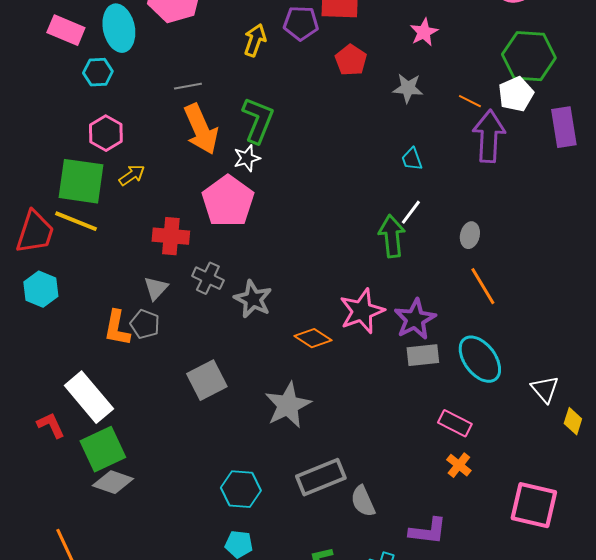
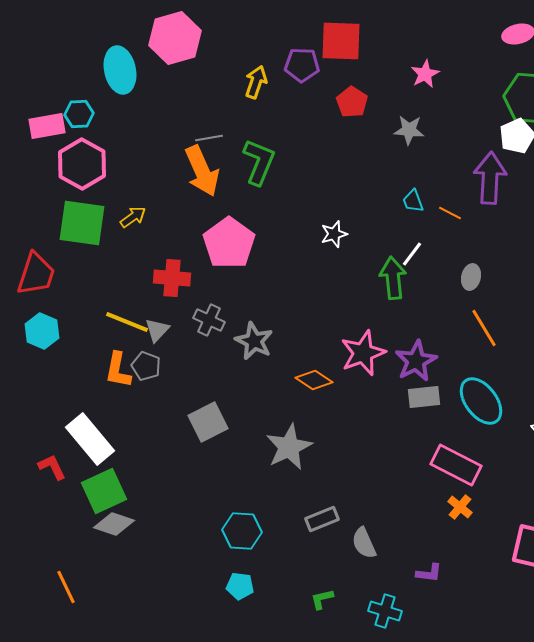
pink rectangle: (66, 30) -> (47, 126), moved, turned -33
cyan hexagon: (98, 72) -> (79, 114), moved
gray line: (188, 86) -> (209, 138), moved
orange line: (470, 101) -> (450, 213), moved
pink hexagon: (106, 133) -> (82, 164), moved, size x1.4
white star: (247, 158) -> (334, 234), moved
yellow line: (76, 221) -> (127, 322), moved
pink rectangle: (455, 423) -> (456, 465), size x1.5
gray rectangle: (321, 477) -> (322, 519), size x0.7
purple L-shape: (428, 531) -> (429, 573), size x0.7

